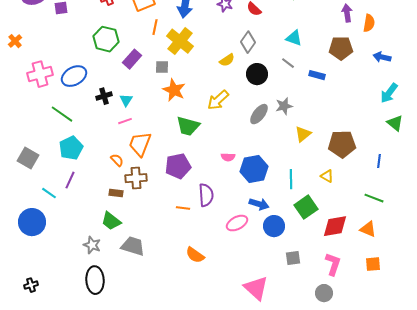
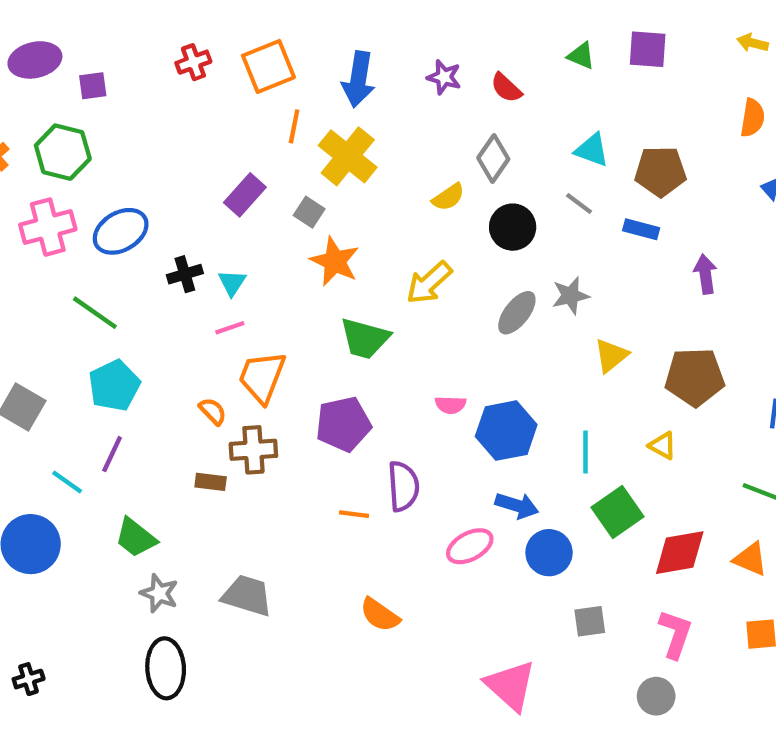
purple arrow: (347, 13) -> (705, 274), moved
green hexagon: (106, 39) -> (63, 152), moved
brown pentagon: (341, 48) -> (660, 171), moved
gray square: (162, 67) -> (309, 212), turned 32
green trapezoid: (111, 221) -> (136, 538), moved

